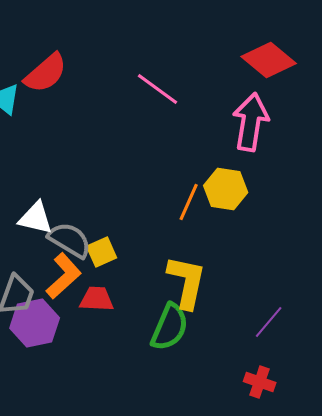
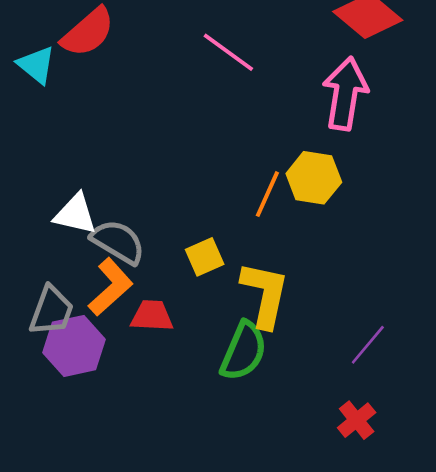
yellow square: (102, 252) -> (205, 257), moved
red cross: (260, 382) -> (357, 420), turned 32

